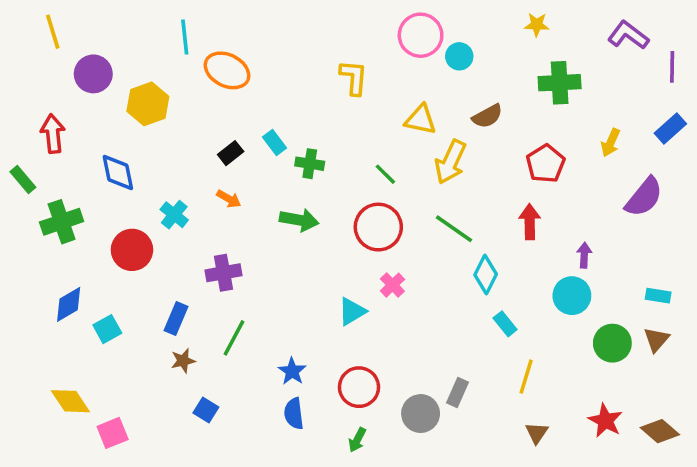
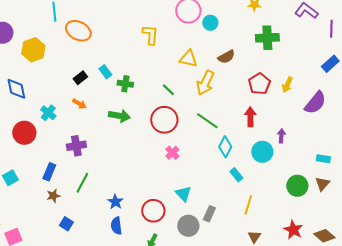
yellow arrow: (611, 143) -> (287, 85), moved
cyan circle: (572, 296) -> (262, 152), moved
cyan triangle: (352, 311) -> (183, 194), moved, turned -42

